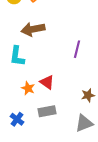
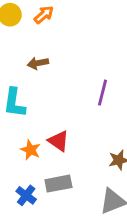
brown arrow: (33, 29) -> (38, 63), size x0.6
blue cross: (17, 119) -> (26, 195), moved

